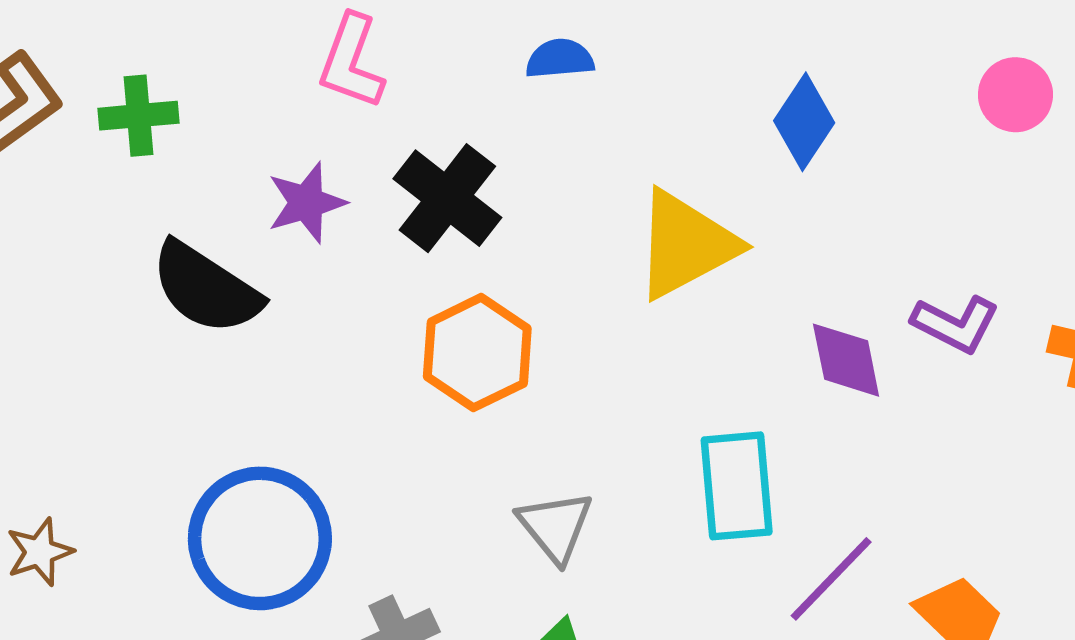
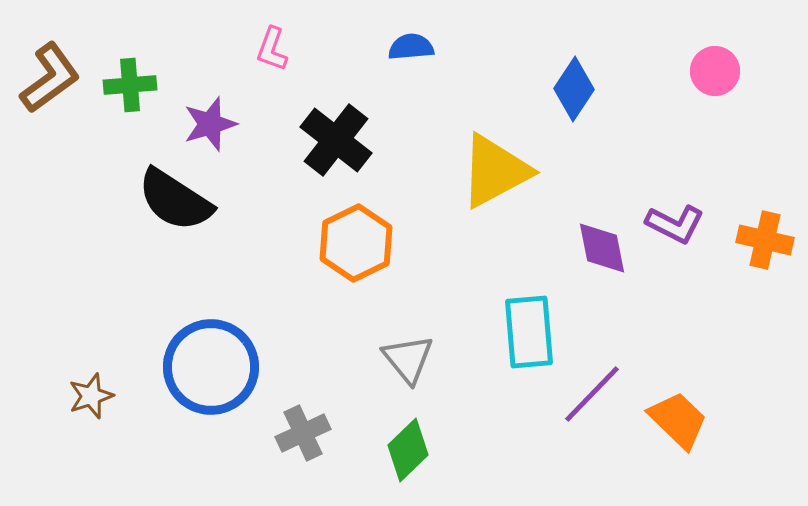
pink L-shape: (351, 62) -> (272, 49), size x0.7
purple star: (306, 203) -> (210, 124), moved
brown star: (40, 552) -> (91, 396), moved

